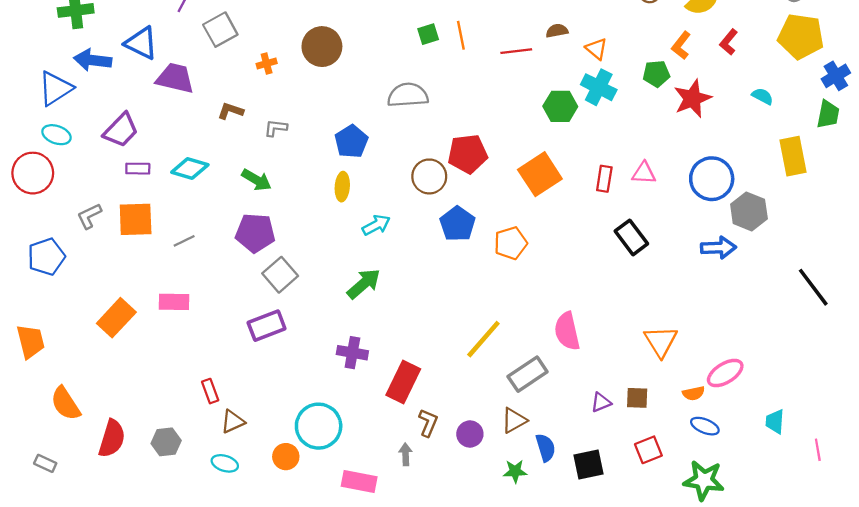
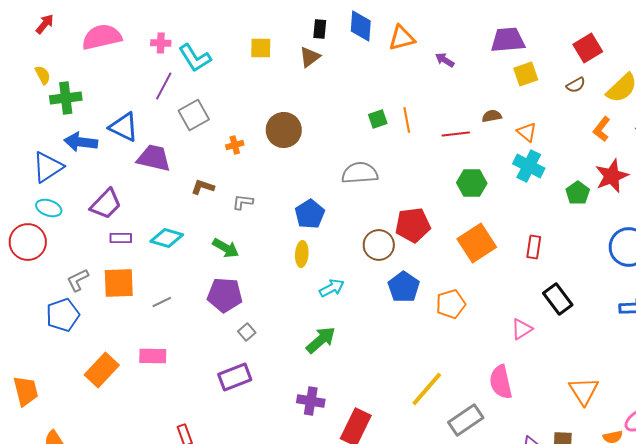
green pentagon: (656, 74) -> (578, 193), moved, turned -30
green hexagon: (560, 106) -> (472, 183), moved
pink triangle: (644, 173) -> (522, 329), moved, turned -35
blue pentagon: (46, 257) -> (63, 315), moved
gray square: (280, 275) -> (247, 332), size x0.6

